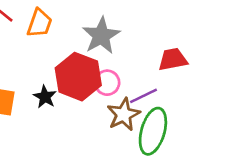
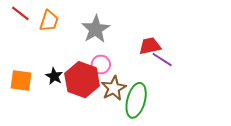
red hexagon: (78, 77) -> (82, 80), moved
purple line: (143, 96) -> (162, 60), moved, turned 60

